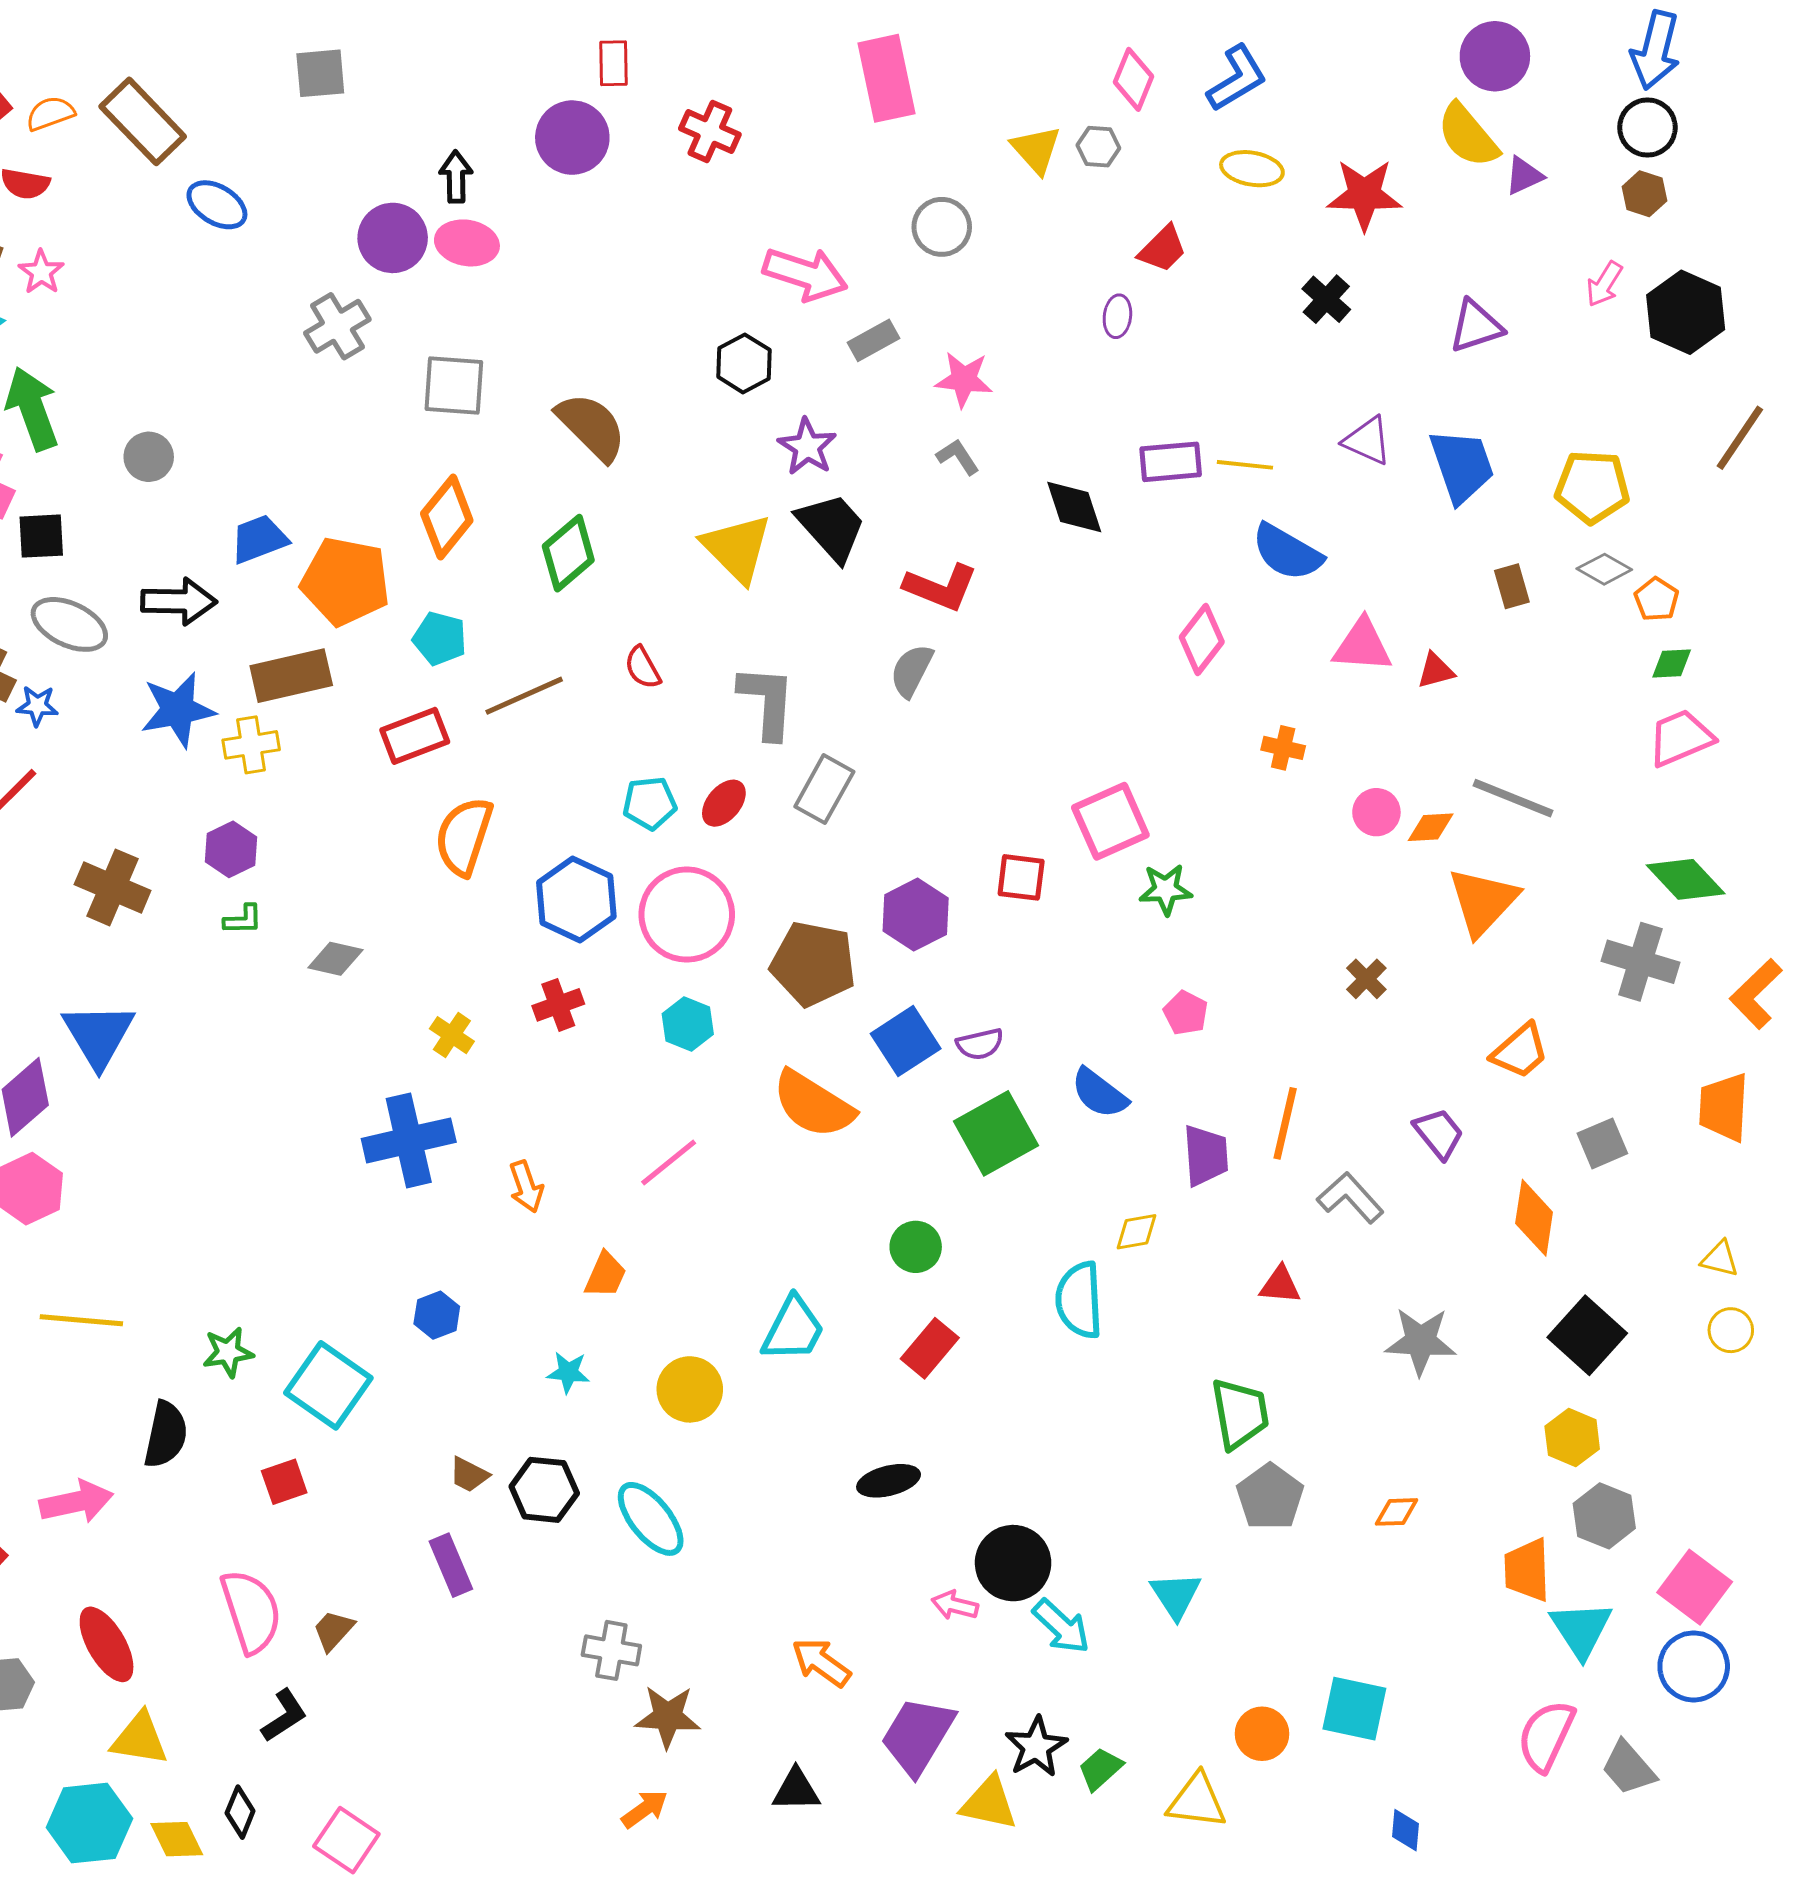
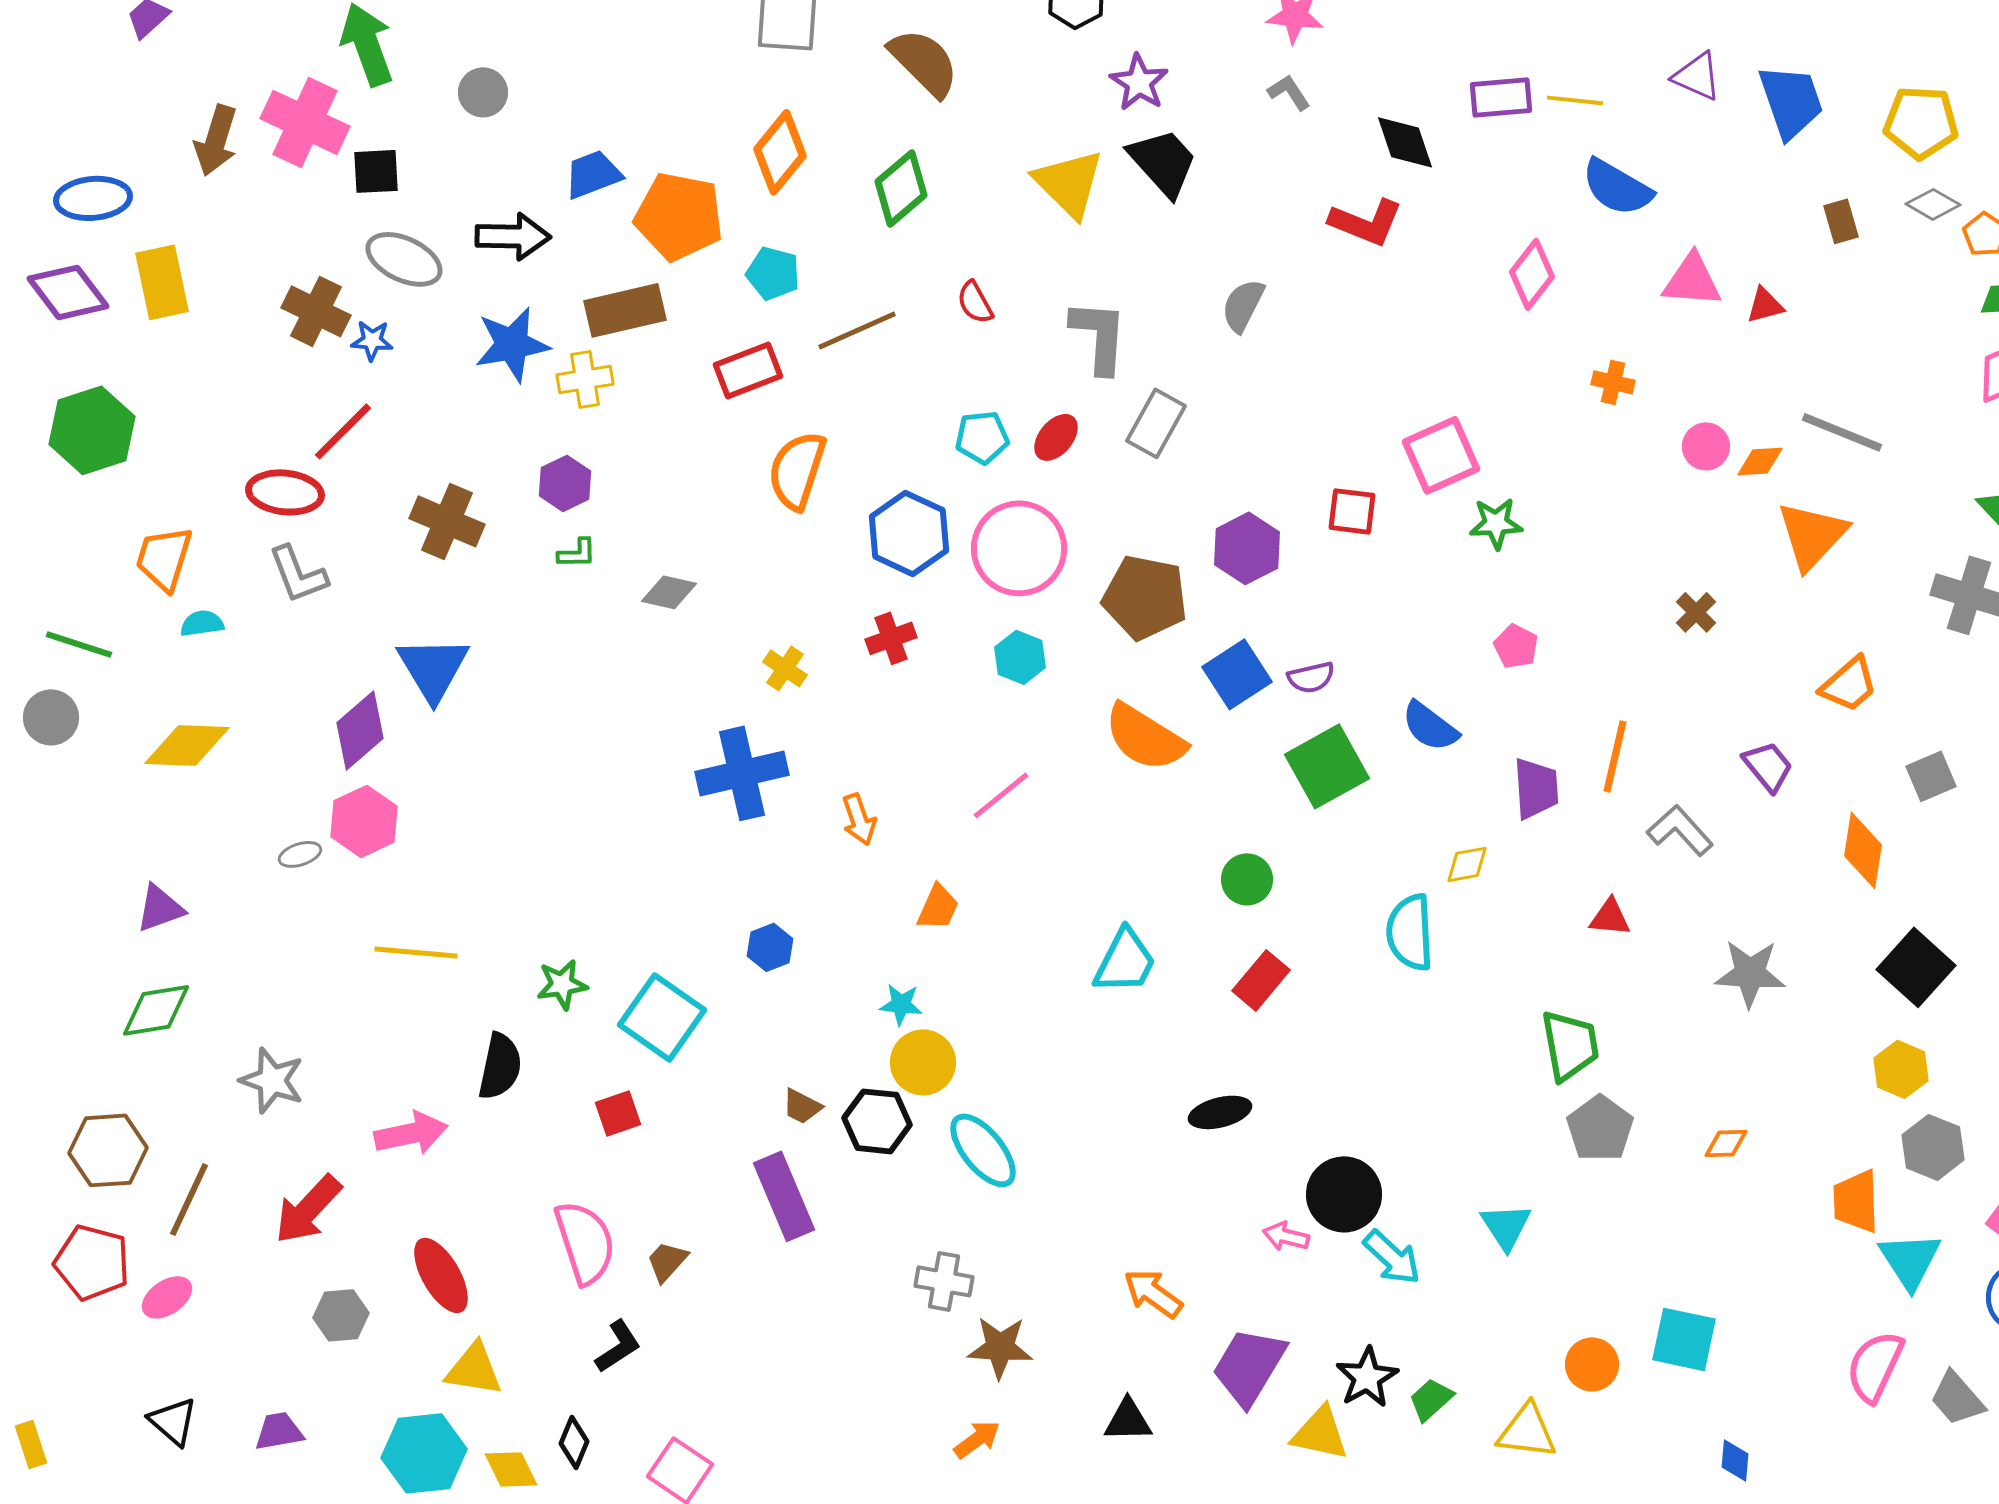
red L-shape: (941, 587) -> (1366, 222), moved
yellow circle: (690, 1389) -> (923, 1062), moved
purple rectangle: (451, 1565) -> (784, 1196), size x1.4

